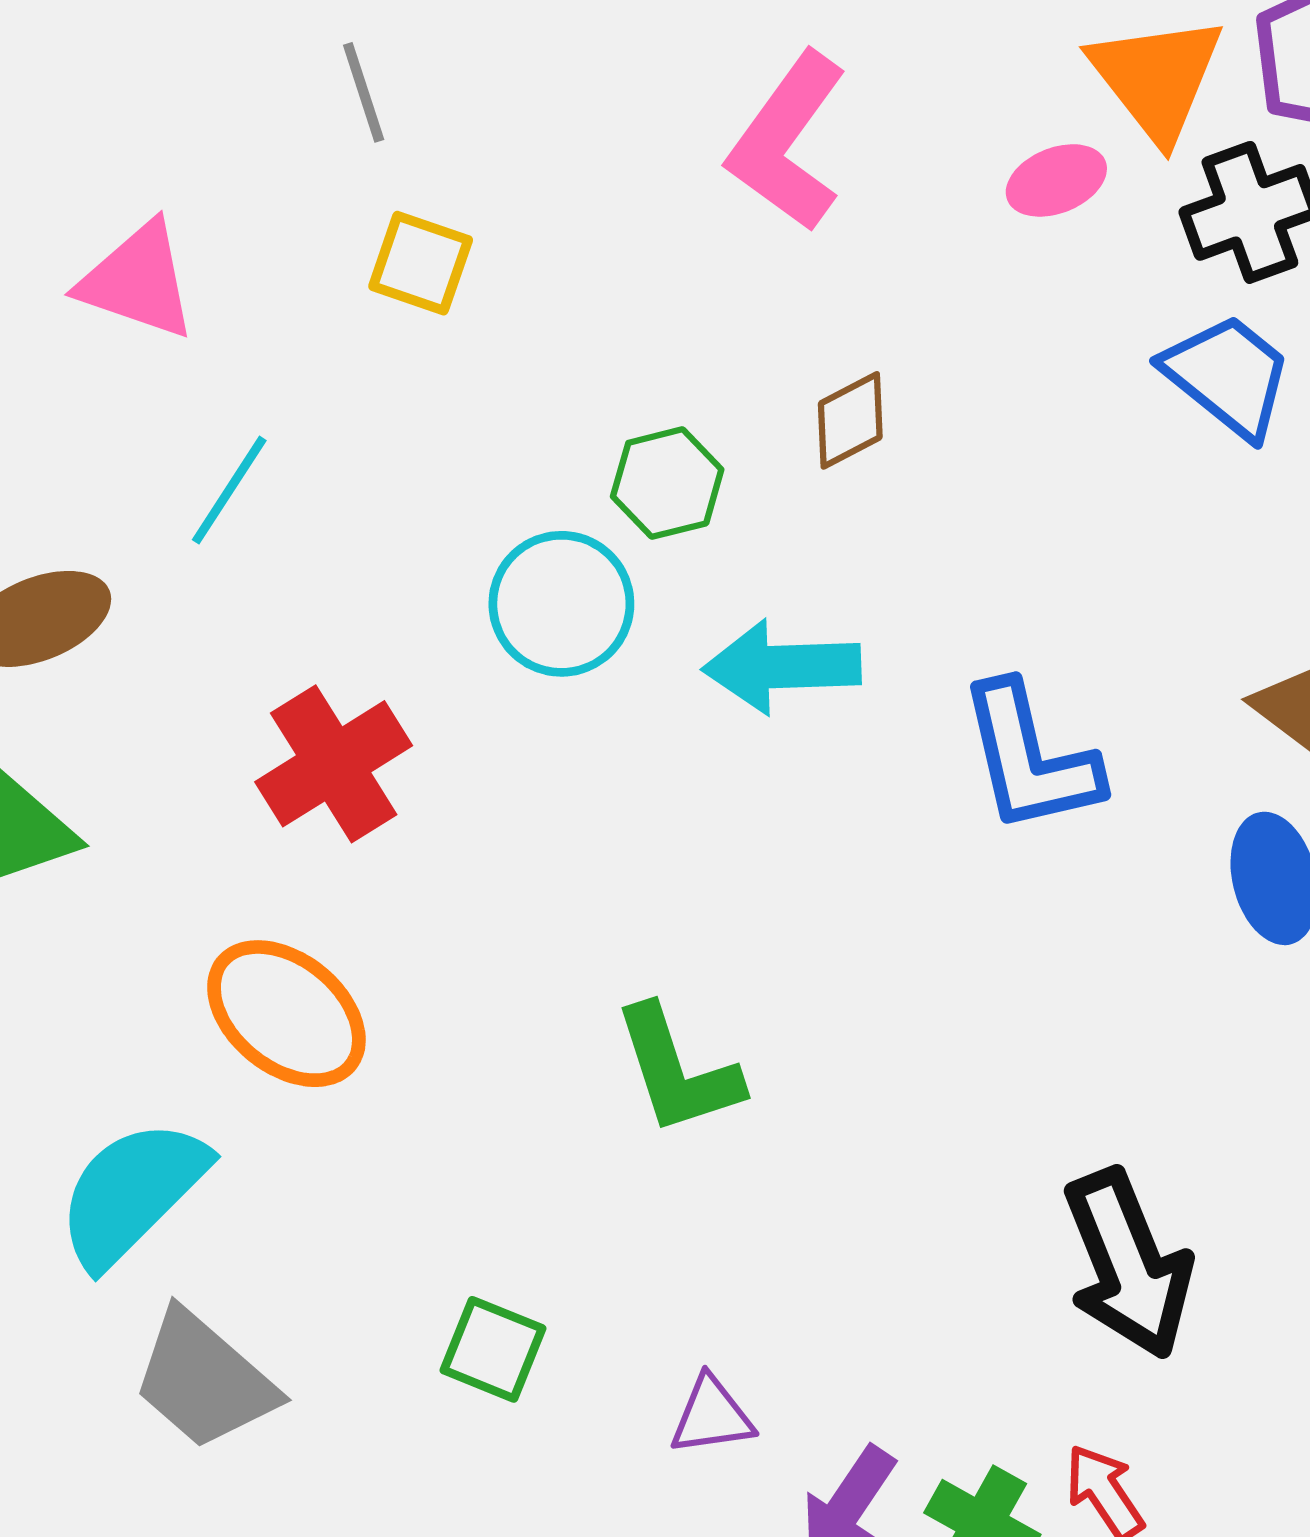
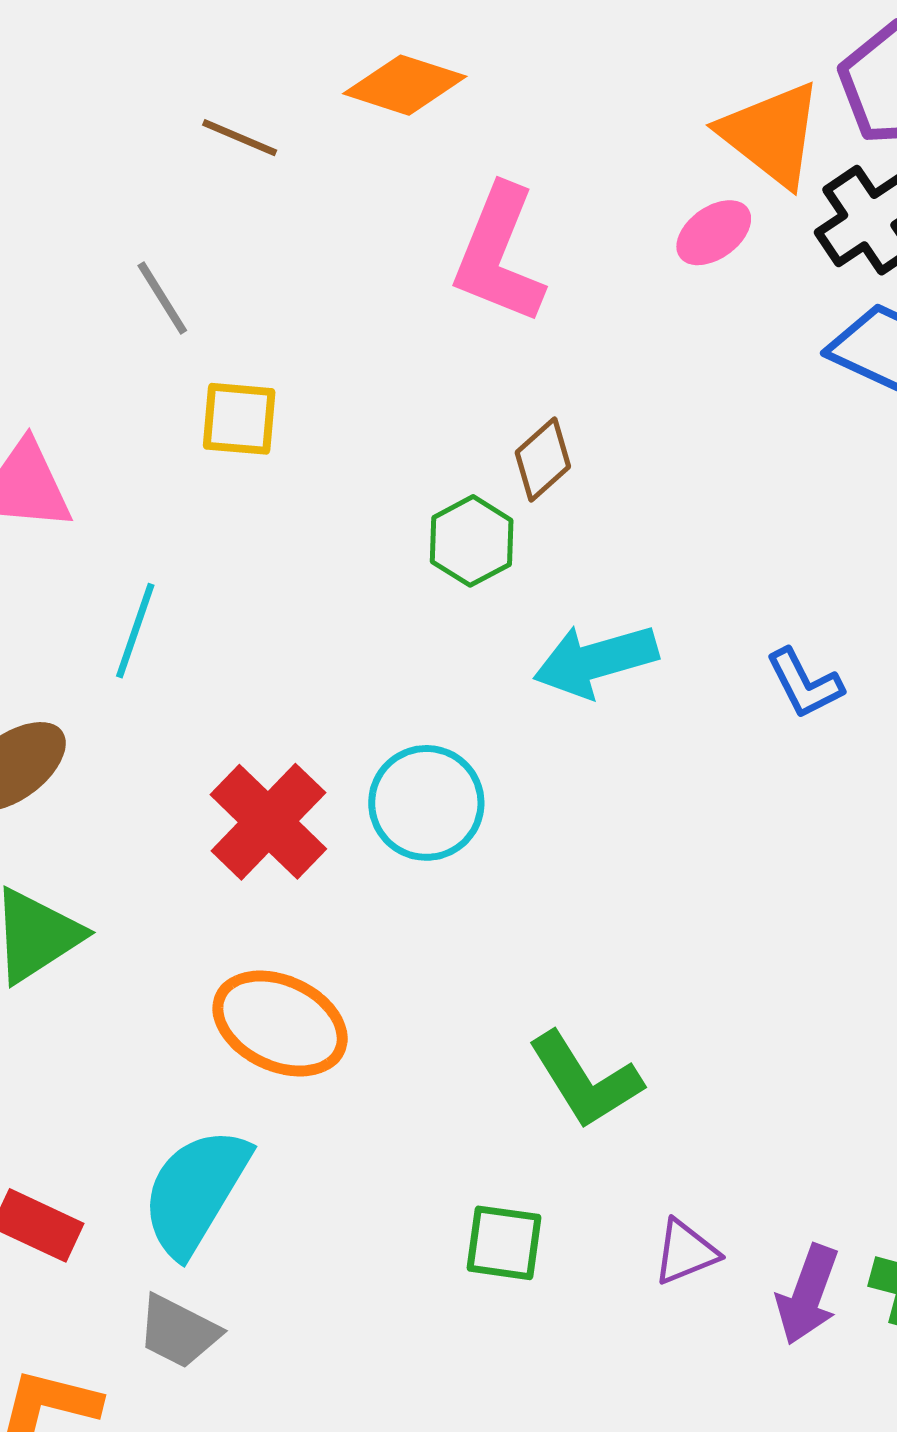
brown diamond: (850, 420) -> (543, 459), moved
cyan circle: (561, 604) -> (426, 803), moved
blue L-shape: (1030, 758) -> (804, 683), size x0.6
green L-shape: (677, 1070) -> (585, 1080), moved
gray trapezoid: (204, 1380) -> (178, 1332), moved, size x0.7

